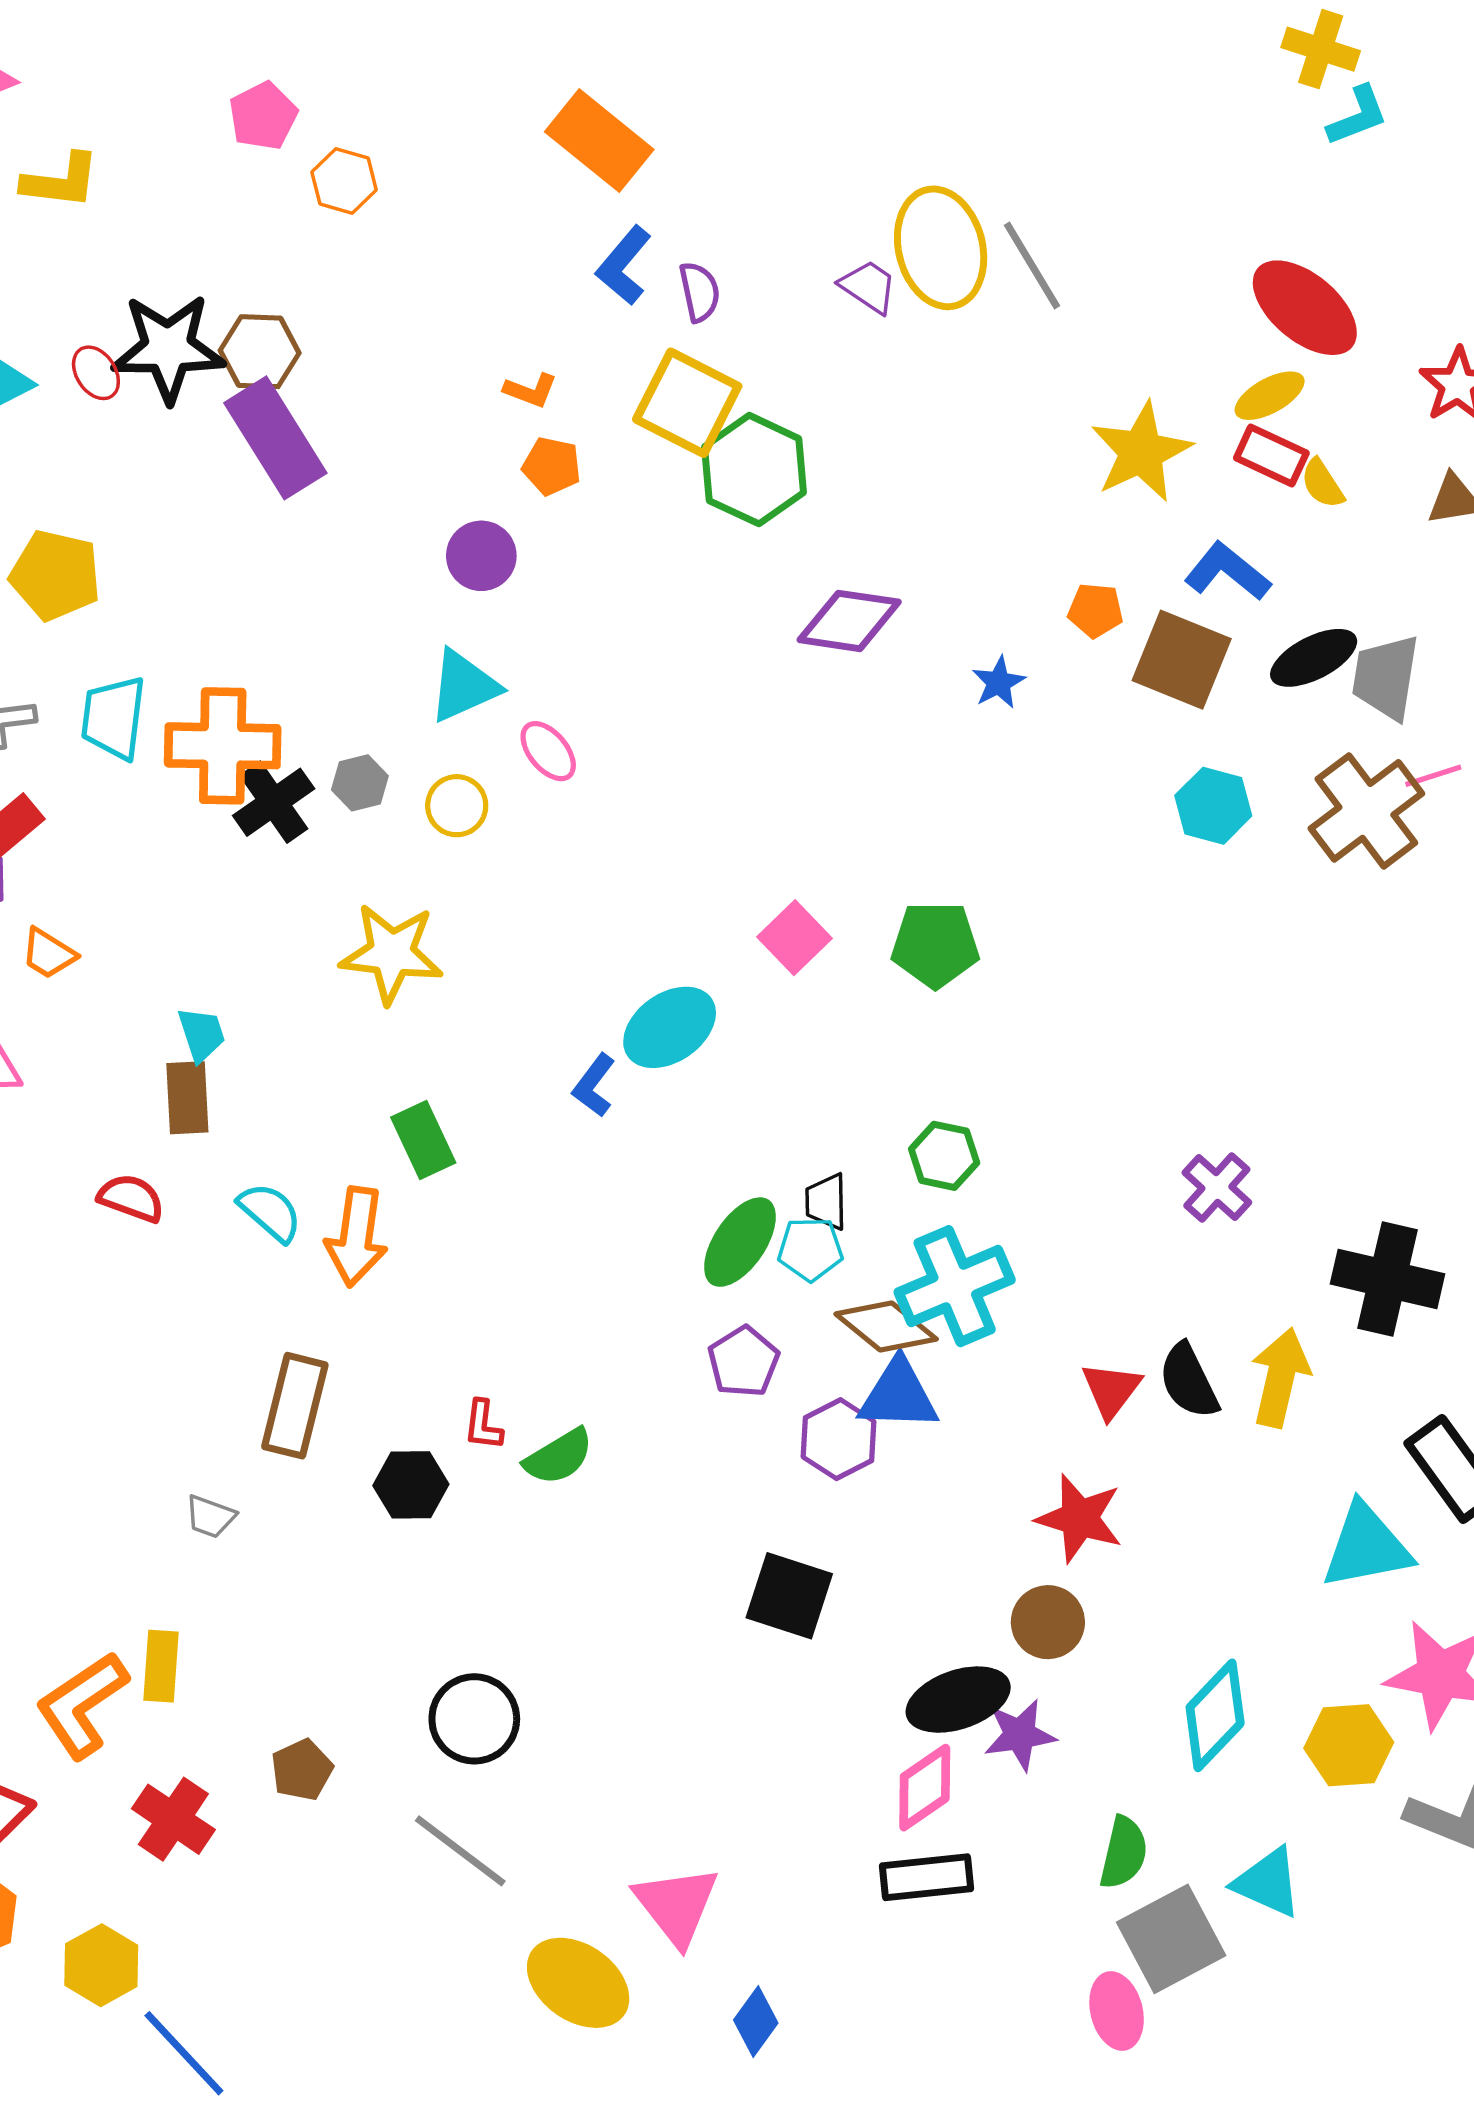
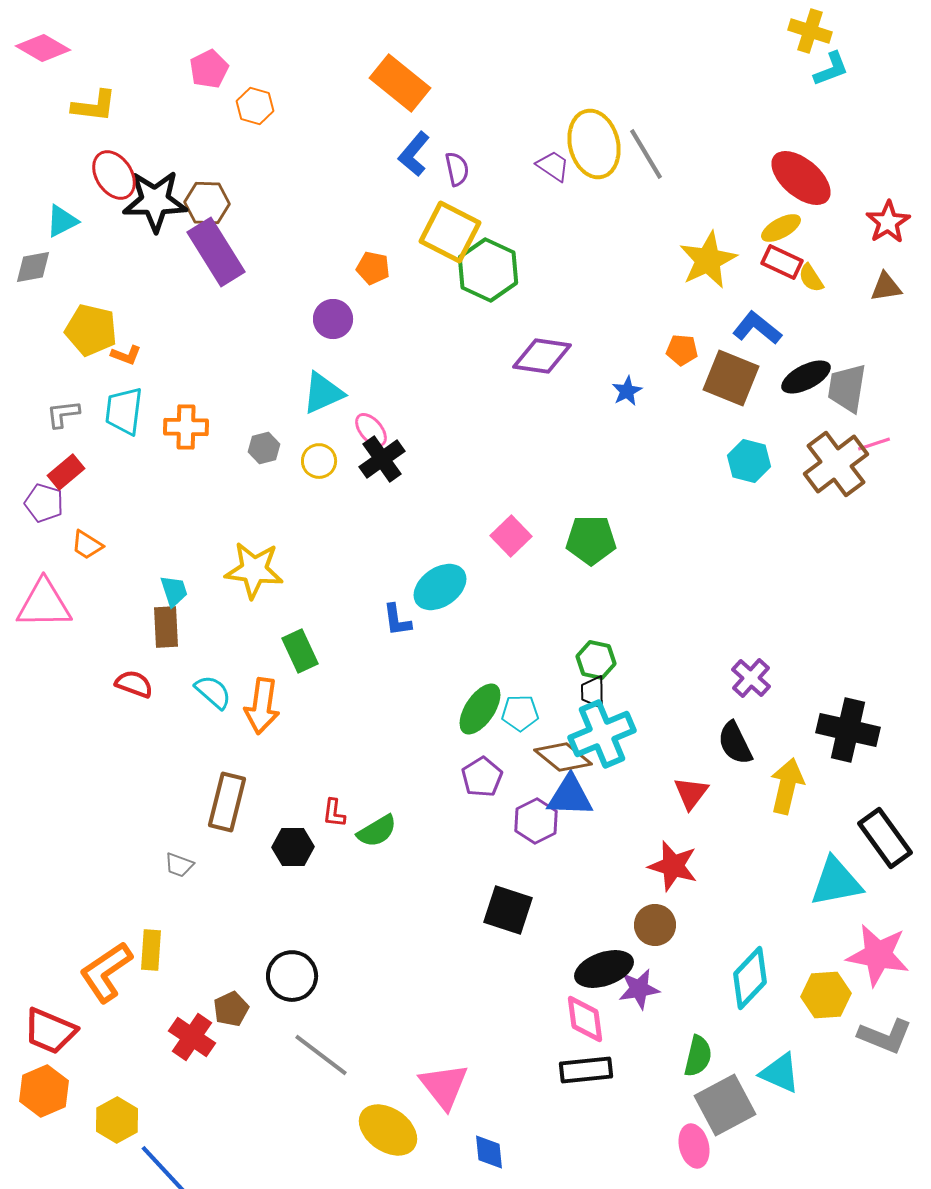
red ellipse: (96, 373) -> (114, 175), moved, size x1.6
orange L-shape: (531, 390) -> (126, 355), moved
orange cross: (223, 746) -> (186, 427), size x0.7
black cross: (274, 802) -> (382, 459), moved
yellow star: (392, 953) -> (254, 570), moved
blue L-shape: (594, 1085) -> (397, 620), turned -45
black trapezoid: (826, 1202) -> (593, 692), moved
black semicircle: (1189, 1381) -> (735, 743), moved
black circle: (474, 1719) -> (292, 976), moved
pink diamond: (925, 1788) -> (585, 1019), turned -63
red cross: (173, 1819) -> (192, 1037), moved
blue diamond: (756, 2022) -> (489, 1152), turned -42

